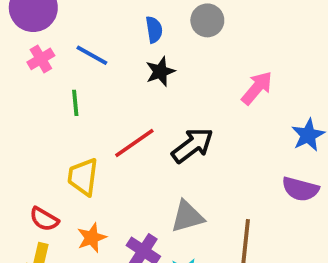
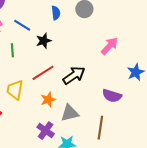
black star: (160, 71) -> (44, 41), moved
purple semicircle: (300, 189) -> (112, 96), moved
orange star: (92, 238) -> (48, 100), moved

